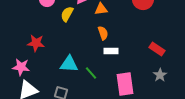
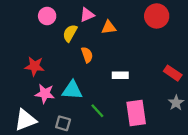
orange semicircle: (103, 33) -> (87, 55), moved
pink star: (21, 67) -> (45, 94), moved
green line: (91, 73) -> (97, 111), moved

